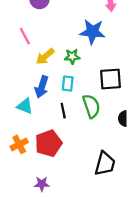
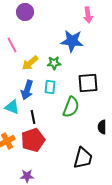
green semicircle: (91, 106) -> (71, 107), turned 40
black line: (63, 111) -> (33, 117), moved
black semicircle: (123, 119) -> (102, 127), moved

